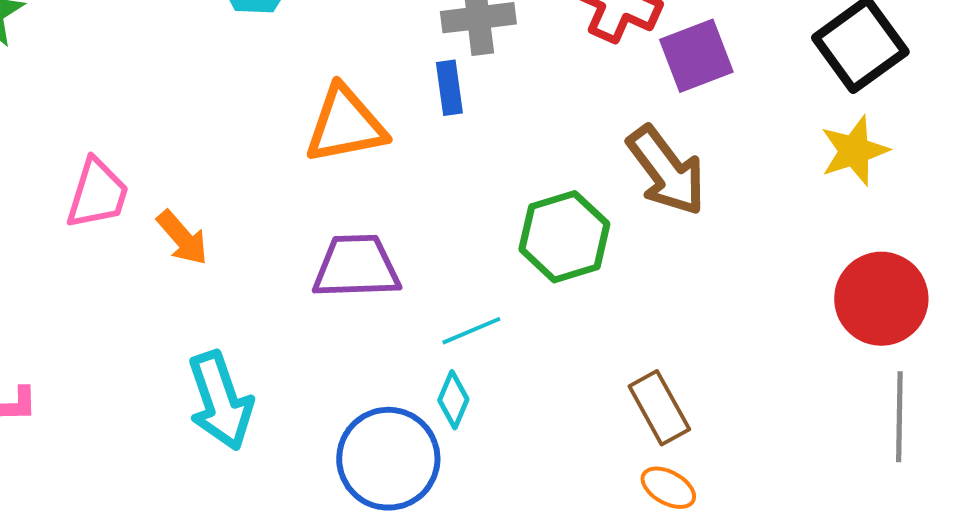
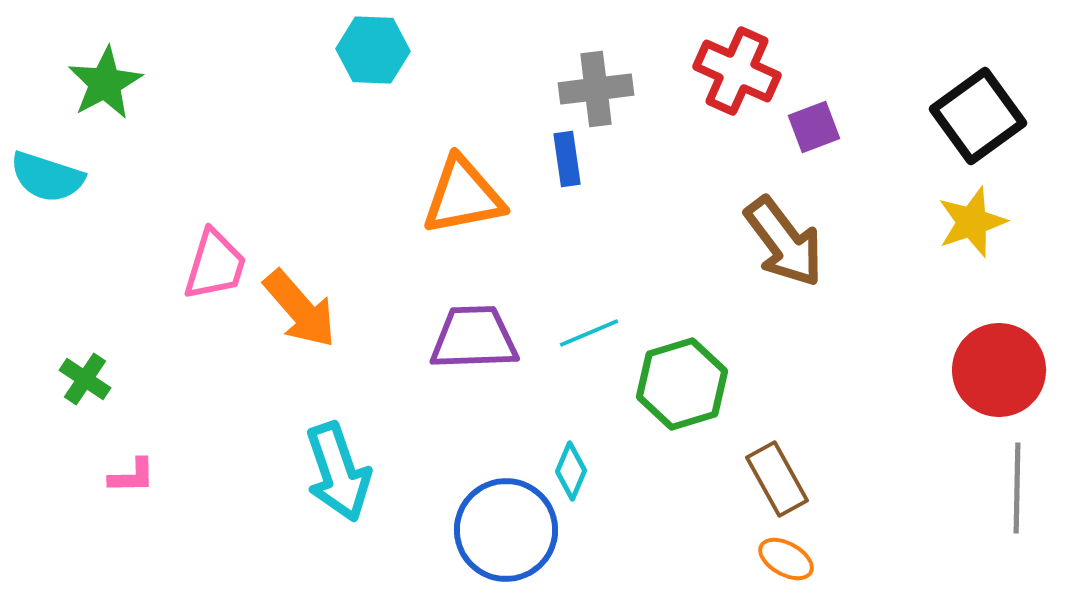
purple square: (696, 56) -> (814, 127), size x0.7
green hexagon: (564, 237) -> (682, 384), moved
orange arrow: (182, 238) -> (300, 309), size x1.4
cyan line: (471, 331) -> (589, 333), moved

